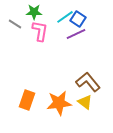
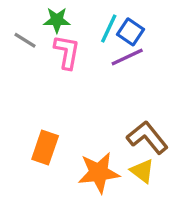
cyan line: (65, 17) -> (109, 28), turned -30
orange rectangle: (27, 100) -> (45, 148), moved

